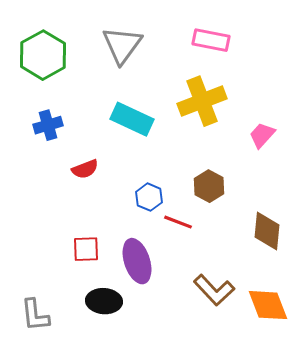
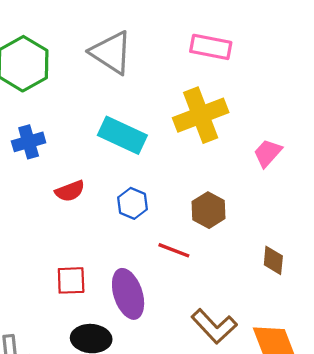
gray triangle: (122, 45) -> (111, 53), turned -33
blue hexagon: (149, 197) -> (132, 203), moved
brown diamond: (267, 231) -> (273, 260), size x0.7

